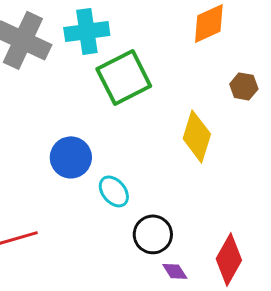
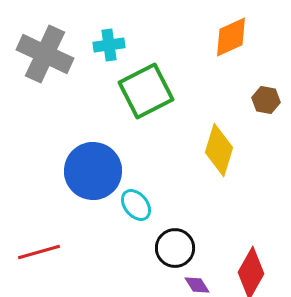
cyan cross: (87, 31) -> (109, 45), size x0.7
blue circle: (71, 157) -> (93, 171), size x1.4

